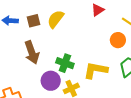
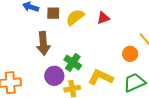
red triangle: (98, 10) -> (103, 18), moved

